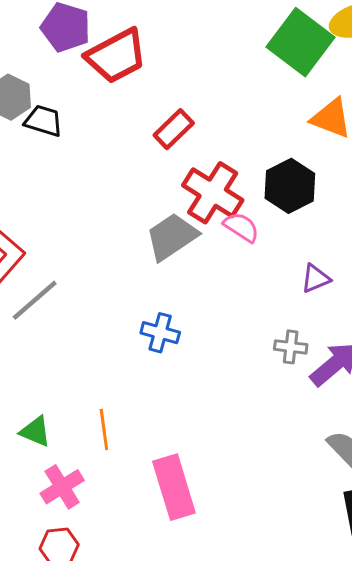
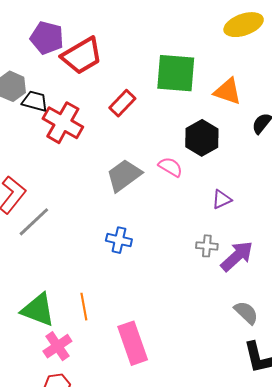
green square: (301, 42) -> (176, 73), moved, turned -30
red cross: (213, 193) -> (63, 123), moved
green triangle: (35, 431) -> (38, 310), size x1.6

